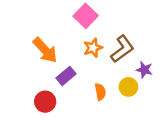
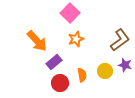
brown L-shape: (122, 49) -> (120, 40), moved
purple star: (144, 70) -> (125, 65), moved
red circle: (45, 102) -> (60, 83), moved

